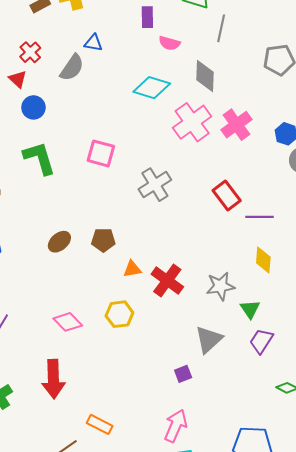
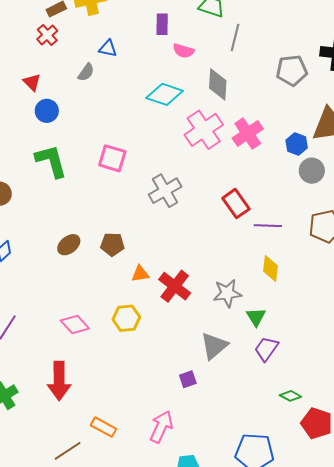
red cross: (30, 52) -> (47, 35), moved
gray semicircle: (72, 68) -> (86, 72), size x0.7
pink arrow: (176, 426) -> (161, 427), moved

